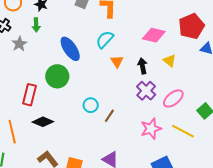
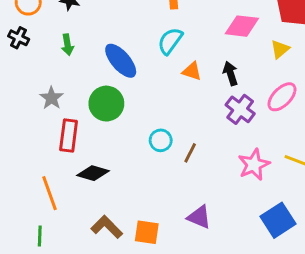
green arrow: (36, 25) -> (67, 45), moved
gray star: (19, 44) -> (51, 98), moved
orange triangle: (117, 61) -> (192, 71), turned -32
yellow triangle: (170, 61) -> (280, 49), moved, turned 48
pink ellipse: (173, 98) -> (282, 97), moved

